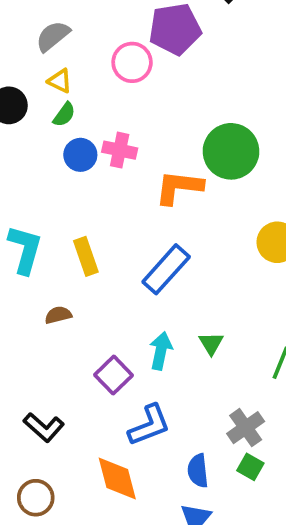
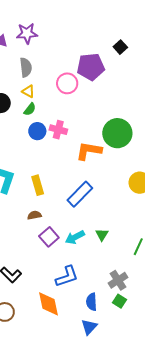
gray semicircle: (53, 36) -> (26, 67), turned 120
brown semicircle: (58, 315) -> (34, 215), moved
cyan arrow: (161, 351) -> (75, 237), turned -132
purple square: (113, 375) -> (49, 237), moved

